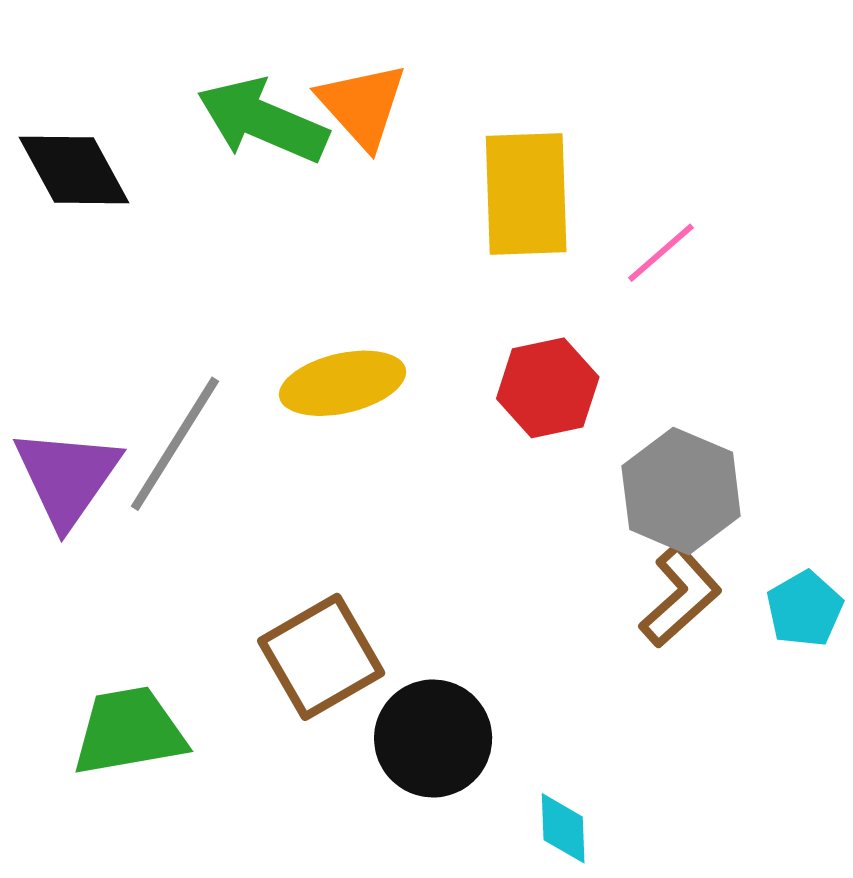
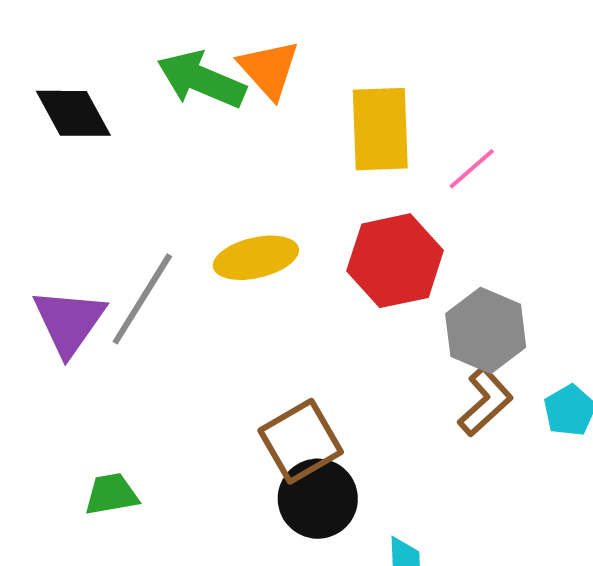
red hexagon: (548, 388) -> (395, 261), size x1.4
brown square: (321, 657) -> (301, 441), moved
green trapezoid: (129, 731) -> (111, 494), size x0.7

